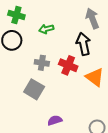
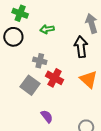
red cross: (68, 65) -> (55, 78), moved
purple semicircle: (55, 120) -> (47, 116), turned 64

